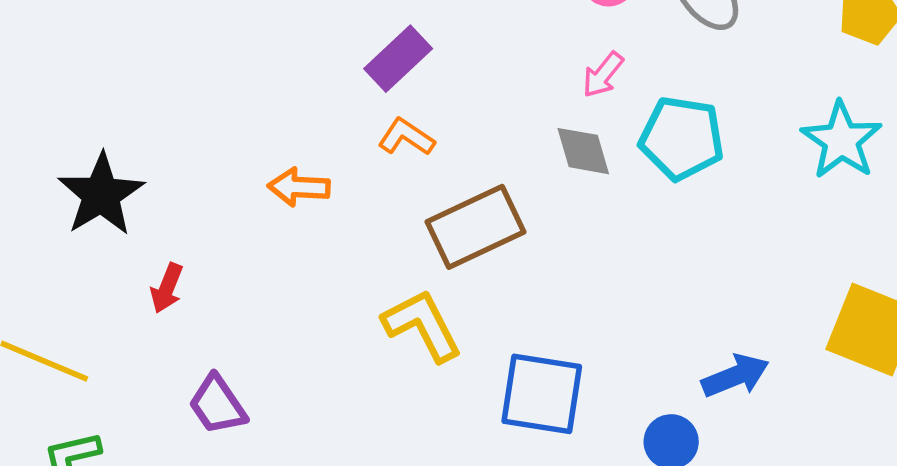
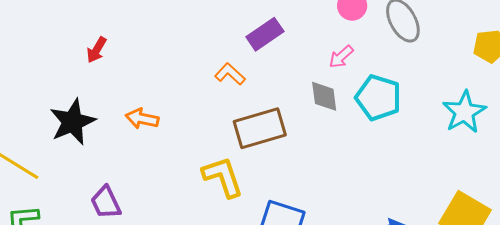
purple rectangle: (398, 59) -> (265, 34), moved
orange arrow: (299, 187) -> (142, 119), moved
black star: (101, 195) -> (72, 122), moved
red arrow: (167, 288) -> (97, 50), moved

